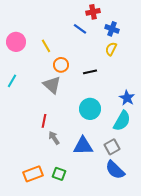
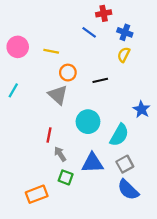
yellow line: (46, 46) -> (51, 51), turned -48
cyan circle: (90, 109) -> (88, 122), moved
cyan semicircle: (122, 121) -> (119, 135), moved
green square: (59, 174) -> (66, 177), moved

